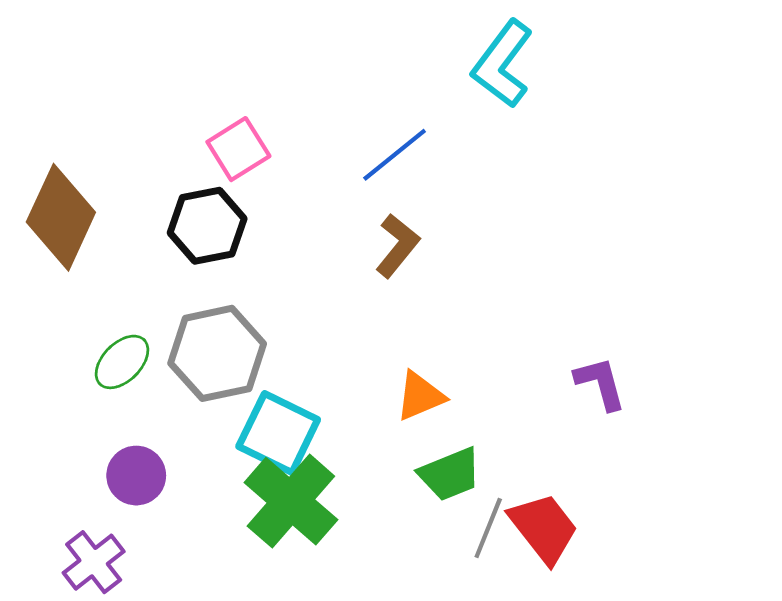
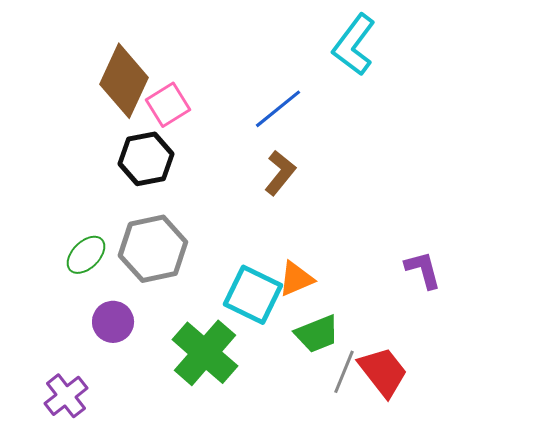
brown diamond: (61, 217) -> (124, 81), moved
cyan square: (278, 433) -> (253, 295), moved
purple circle: (136, 476) -> (113, 322), moved

